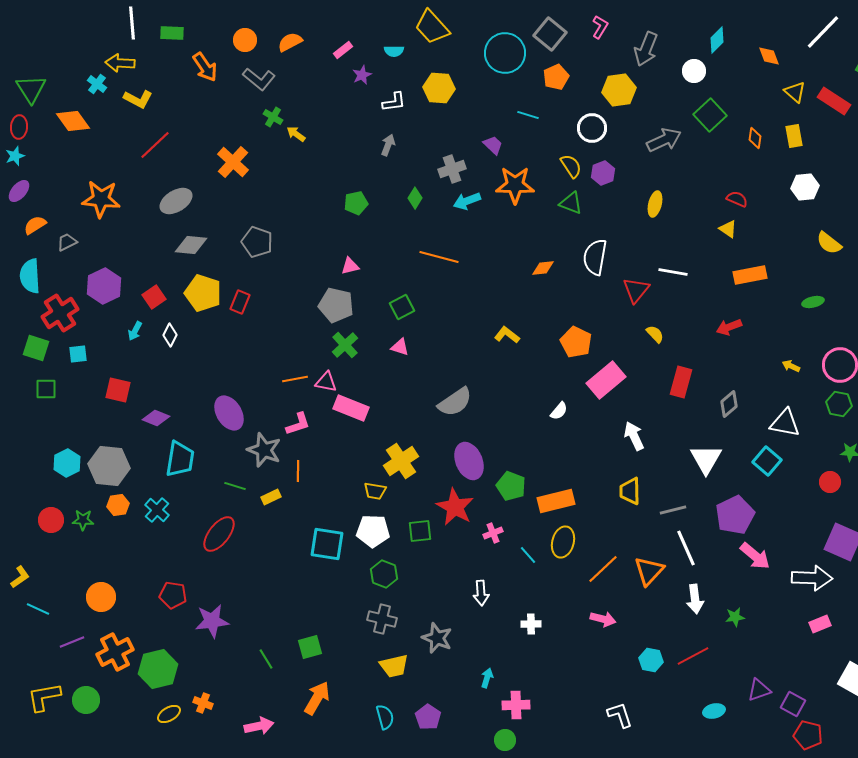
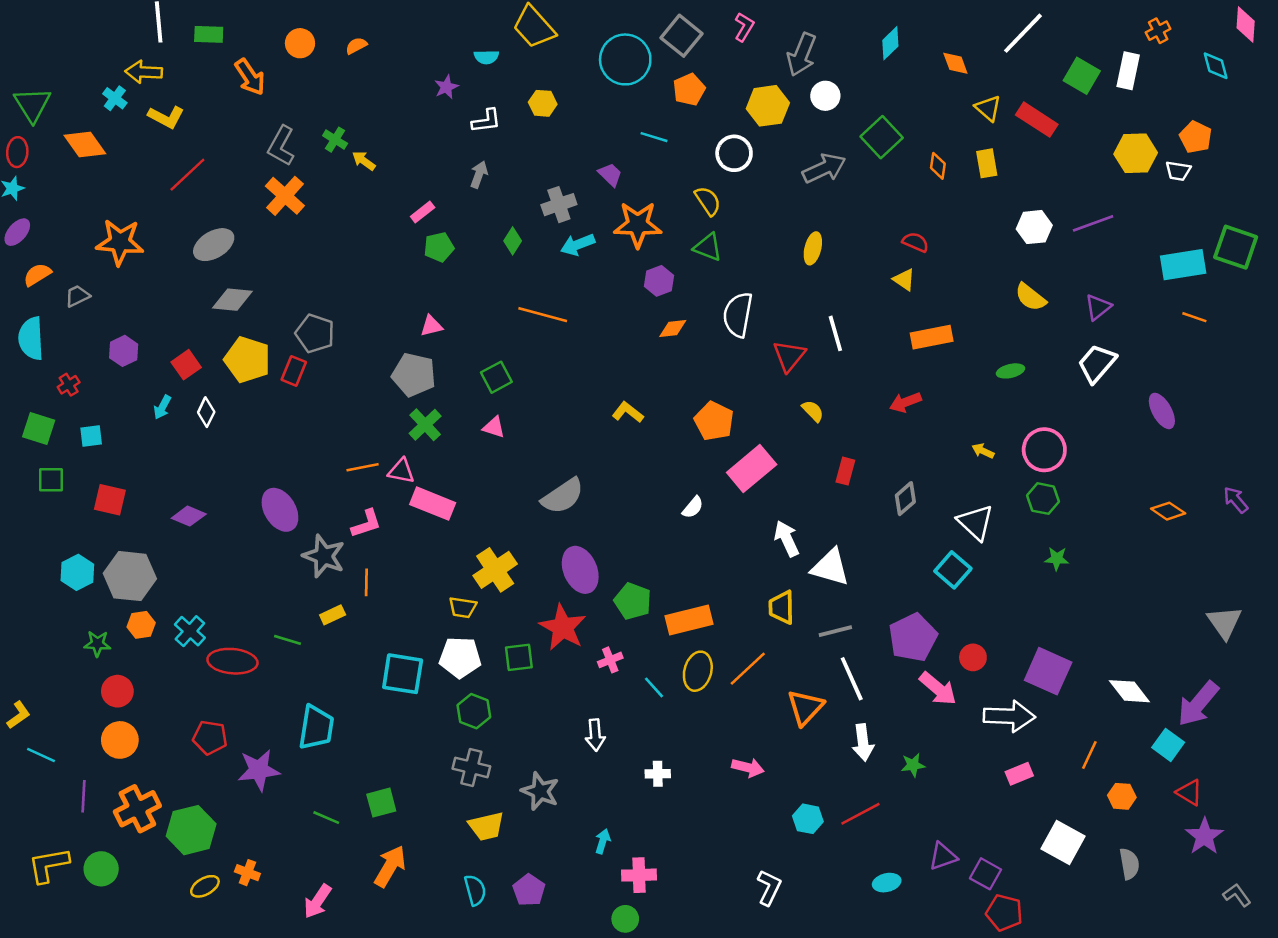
orange semicircle: (290, 42) -> (356, 46), size x0.7
pink rectangle: (343, 50) -> (423, 212), moved
white circle: (694, 71) -> (825, 96), moved
gray L-shape: (259, 79) -> (281, 146), moved, turned 80
yellow hexagon: (439, 88) -> (543, 103), size x0.7
purple hexagon: (603, 173) -> (659, 281), moved
white hexagon: (805, 187) -> (1034, 227), moved
gray pentagon: (257, 242) -> (315, 333), moved
white line: (673, 272) -> (835, 333), turned 64
purple hexagon: (104, 286) -> (124, 351), size x0.7
red cross: (60, 313) -> (69, 385), size x0.5
red rectangle: (681, 382) -> (845, 471), size x0.7
red square: (118, 390) -> (110, 500), moved
white triangle: (785, 423) -> (975, 522), turned 32
cyan trapezoid: (180, 459) -> (316, 727), moved
white triangle: (706, 459) -> (830, 567), moved, turned -44
red circle: (830, 482) -> (973, 657), moved
green line: (235, 486) -> (287, 640), moved
red circle: (51, 520) -> (117, 691), moved
red ellipse: (219, 534) -> (232, 661), moved, turned 57
orange line: (603, 569) -> (748, 669), moved
purple line: (72, 642) -> (84, 796), turned -65
green line: (266, 659) -> (326, 818), turned -35
white L-shape: (620, 715) -> (769, 888), turned 44
pink arrow: (259, 726) -> (318, 901), turned 136

